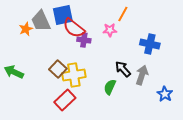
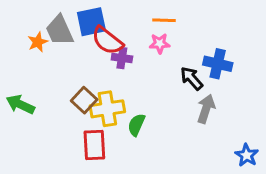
orange line: (123, 14) -> (164, 20), moved, turned 63
black arrow: (123, 69) -> (192, 78), moved
green semicircle: (110, 87) -> (136, 125), moved
blue star: (165, 94) -> (247, 155), moved
red rectangle: (65, 100) -> (94, 145), turned -50

